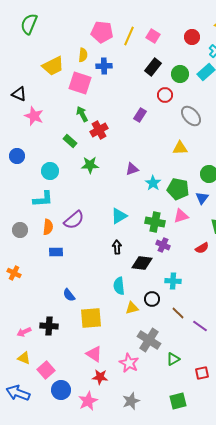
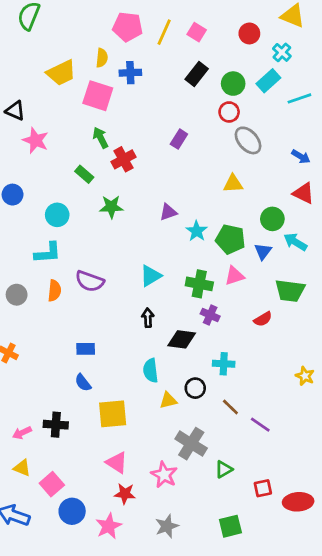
red circle: (165, 95) -> (229, 112), moved
purple semicircle: (74, 220) -> (90, 281), turned 60
blue rectangle: (56, 252) -> (86, 349), moved

